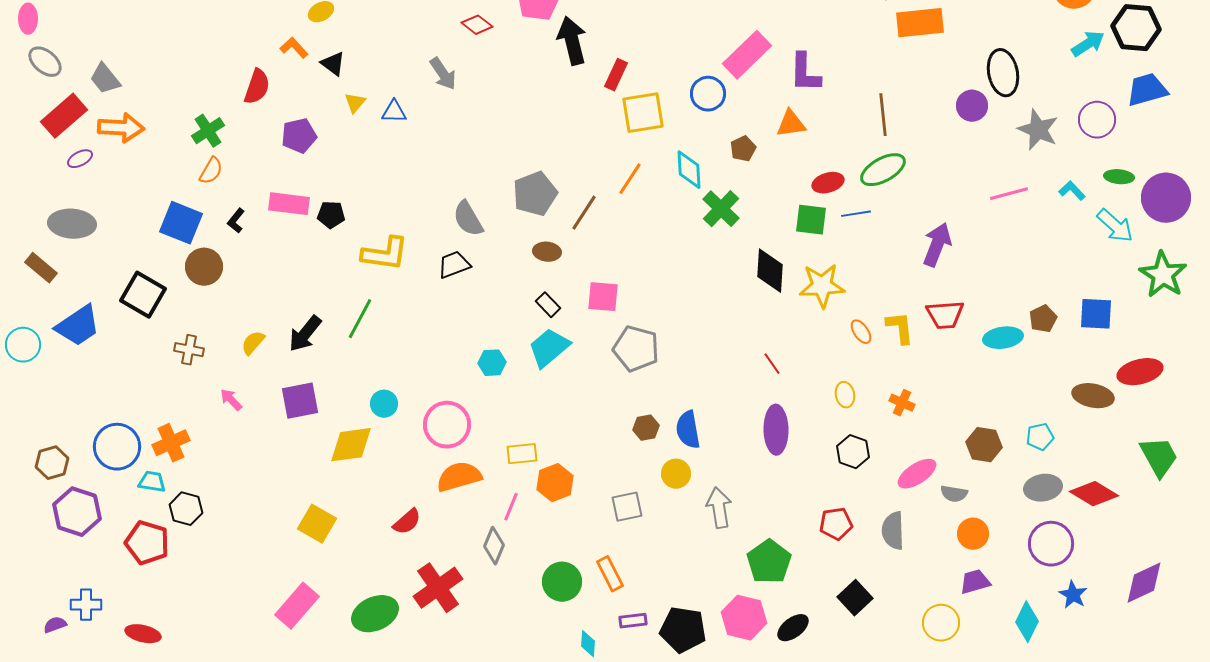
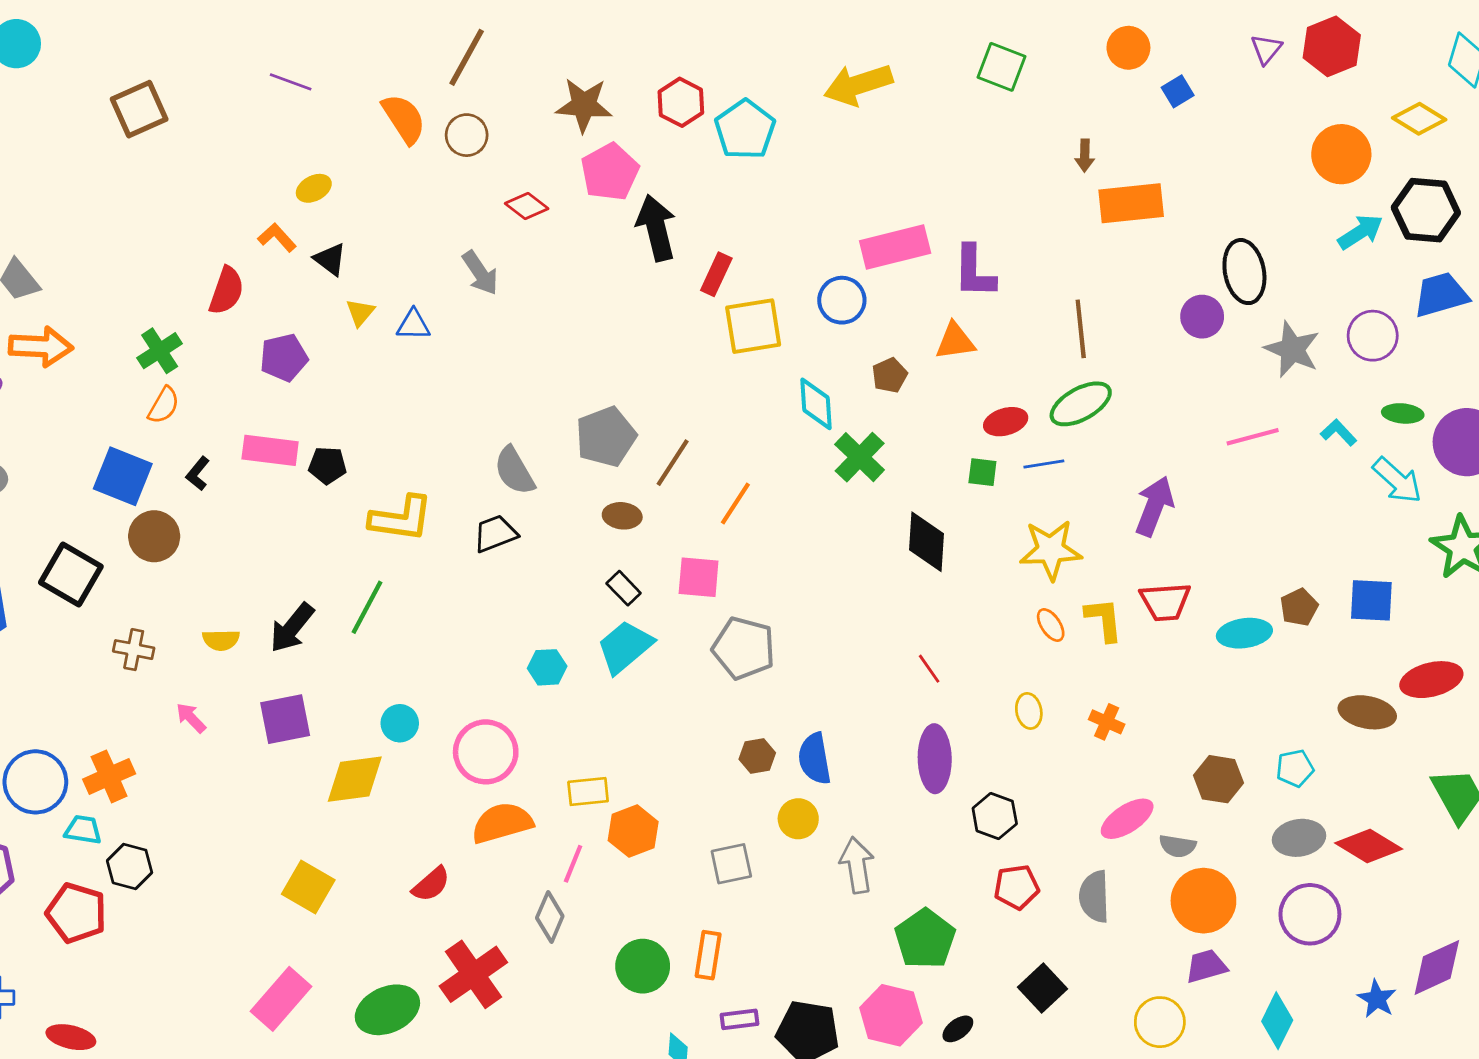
pink rectangle: (747, 55) -> (895, 247), turned 30
orange line: (630, 179) -> (735, 504), moved
green square: (811, 220) -> (982, 472), size x0.7
yellow star: (822, 286) -> (1051, 550), moved
yellow semicircle: (253, 343) -> (221, 640), turned -132
black hexagon: (853, 452) -> (995, 816), moved
orange circle: (973, 534) -> (1203, 901), size x1.5
orange rectangle: (610, 574) -> (708, 955), turned 36
blue star: (1073, 595) -> (1377, 999), moved
black ellipse: (793, 628) -> (958, 1029), size x0.7

